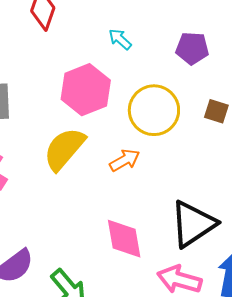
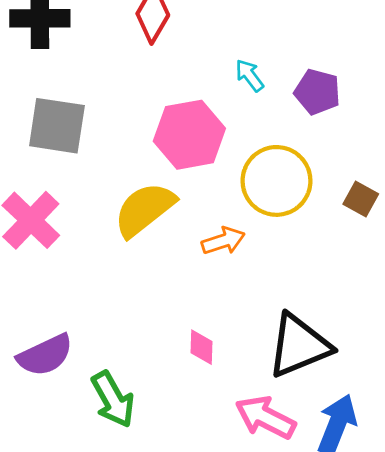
purple pentagon: (192, 48) -> (317, 92), moved
pink diamond: (124, 239) -> (202, 347), size x0.6

